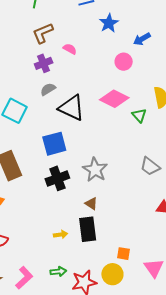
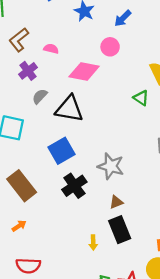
pink diamond: (114, 99) -> (84, 72), moved
brown triangle: (91, 203) -> (116, 202), turned -40
yellow arrow: (61, 234) -> (93, 243), turned 112

